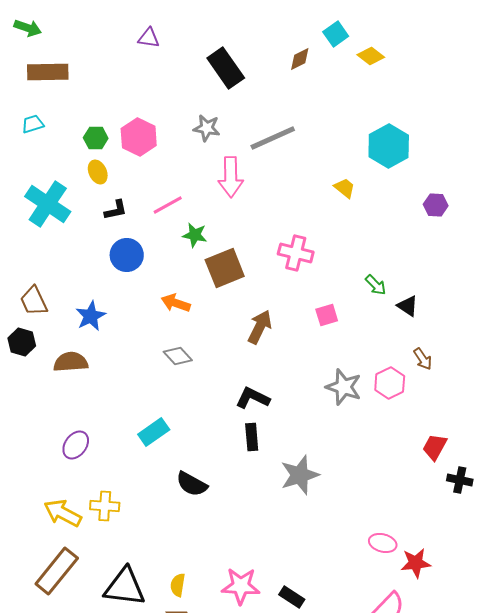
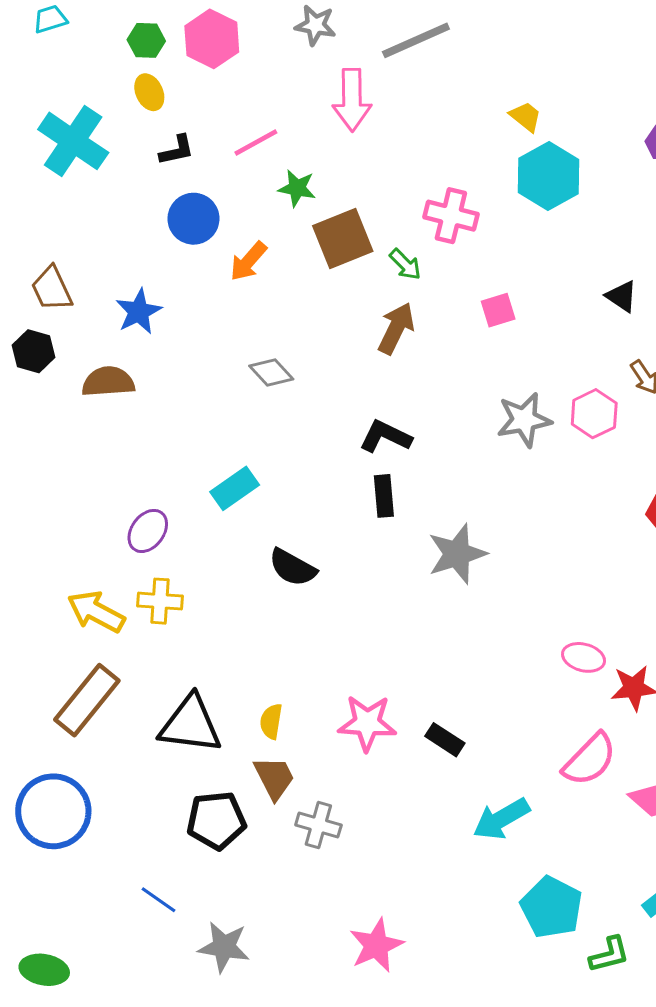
cyan hexagon: (389, 146) -> (548, 176), moved
green arrow: (376, 285) -> (405, 264), moved
orange arrow: (176, 303) -> (248, 261), moved, turned -68
gray star: (344, 387) -> (524, 420), turned -30
purple ellipse: (76, 445) -> (148, 531), moved

